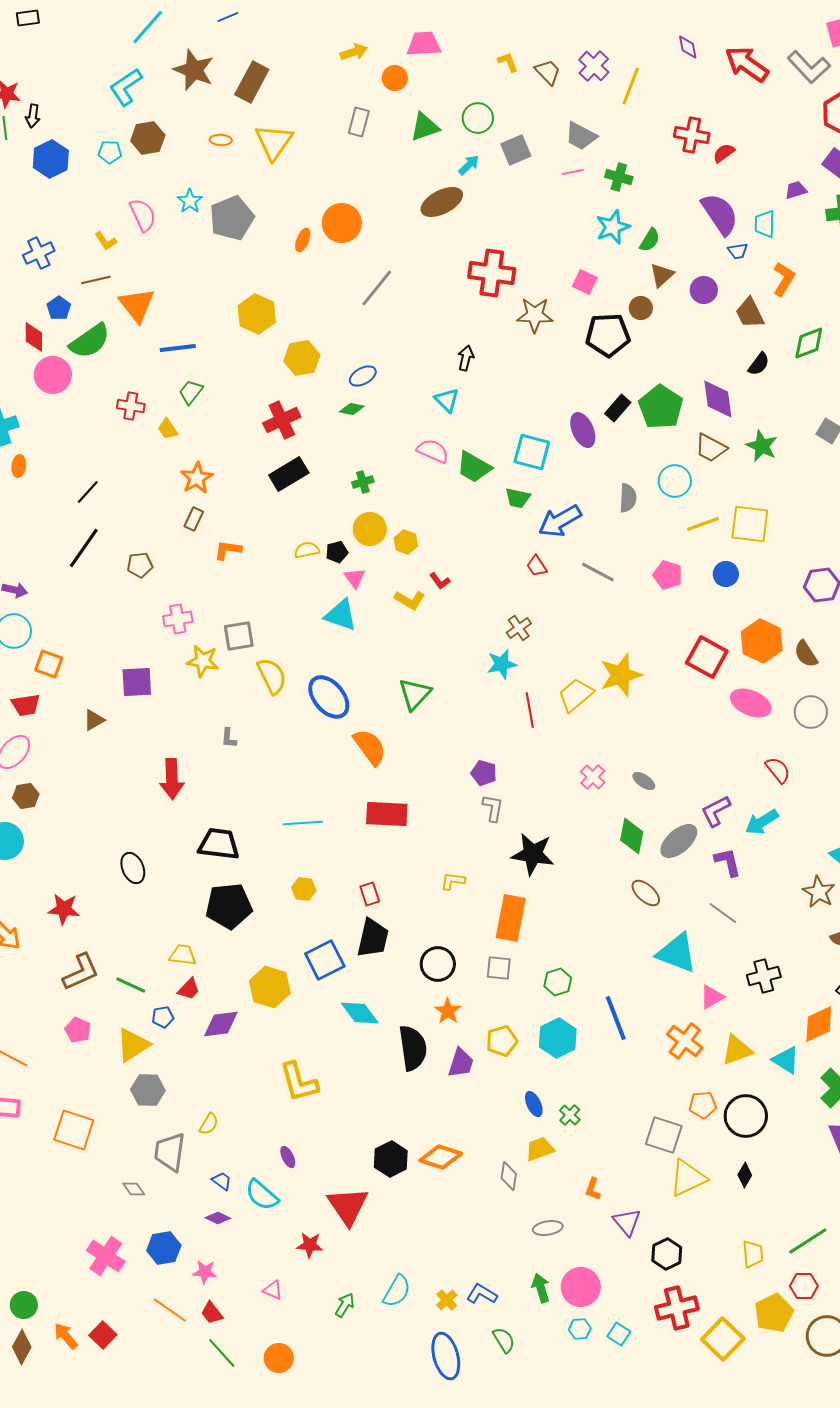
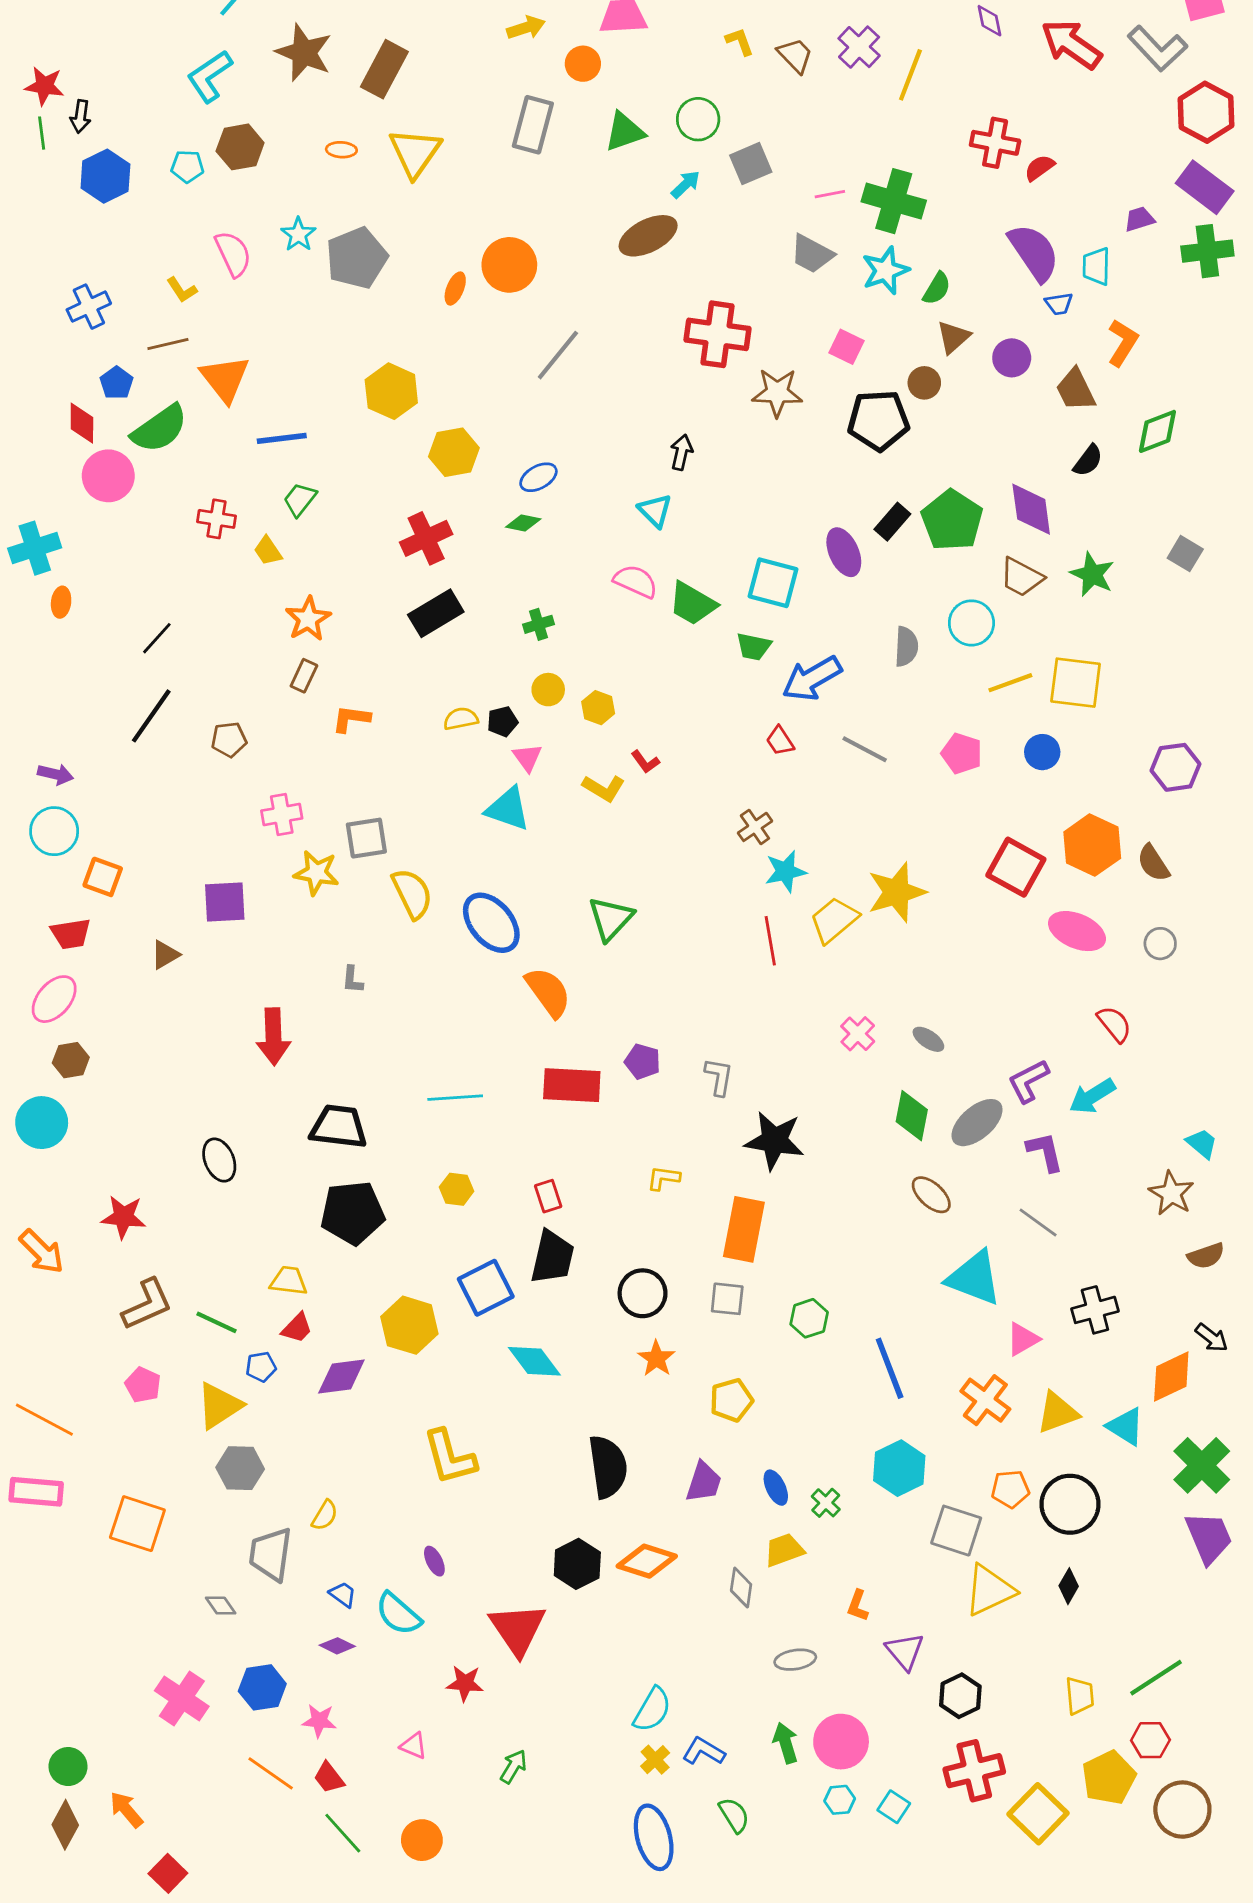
gray rectangle: (359, 122) -> (533, 125), size x1.4
gray trapezoid: (581, 136) -> (812, 254), moved
green cross: (619, 177) -> (894, 201), size x1.6
yellow circle: (370, 529) -> (548, 690), size x0.7
cyan star: (502, 664) -> (786, 871), moved
gray circle: (811, 712) -> (1160, 944), size x0.7
purple pentagon: (484, 773) -> (643, 1062), moved
cyan hexagon: (558, 1038) -> (899, 1468), moved
black semicircle: (413, 1048) -> (608, 1467), moved
purple trapezoid: (461, 1063) -> (704, 1482), moved
cyan semicircle: (397, 1291) -> (652, 1710), moved
red square: (103, 1335) -> (168, 1873), moved

